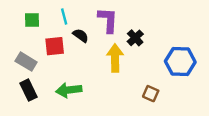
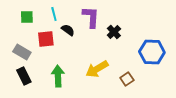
yellow arrow: (115, 58) -> (97, 69), moved, turned -120
green arrow: (69, 90) -> (58, 76), turned 95
brown square: (151, 94) -> (127, 79), turned 32

